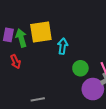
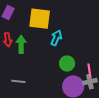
green arrow: (21, 38) -> (21, 44), moved

